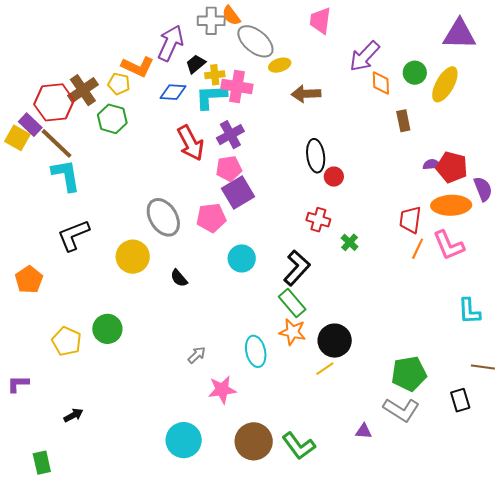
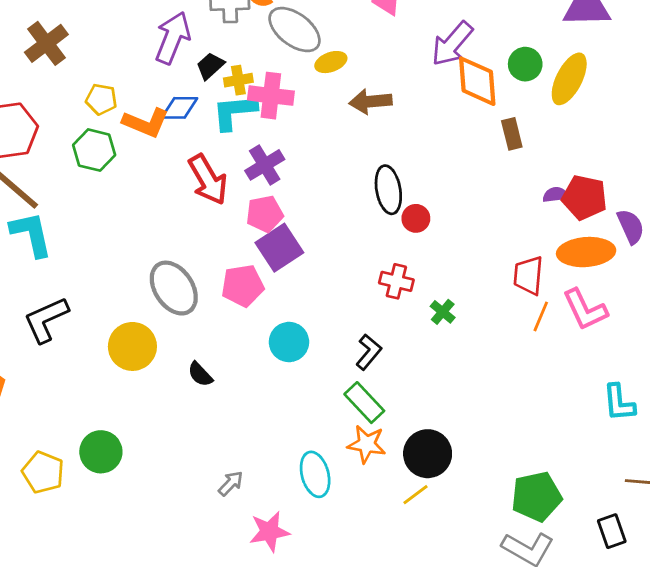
orange L-shape: (138, 67) -> (146, 123), moved
orange diamond: (381, 83) -> (477, 81), size x1.5
brown cross: (83, 90) -> (46, 43), moved
black L-shape: (297, 268) -> (369, 352), size x0.7

